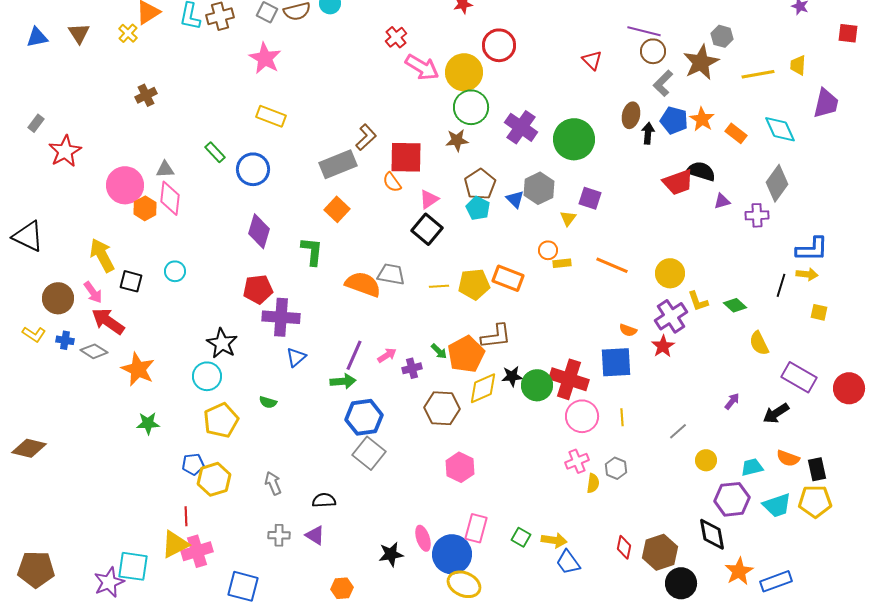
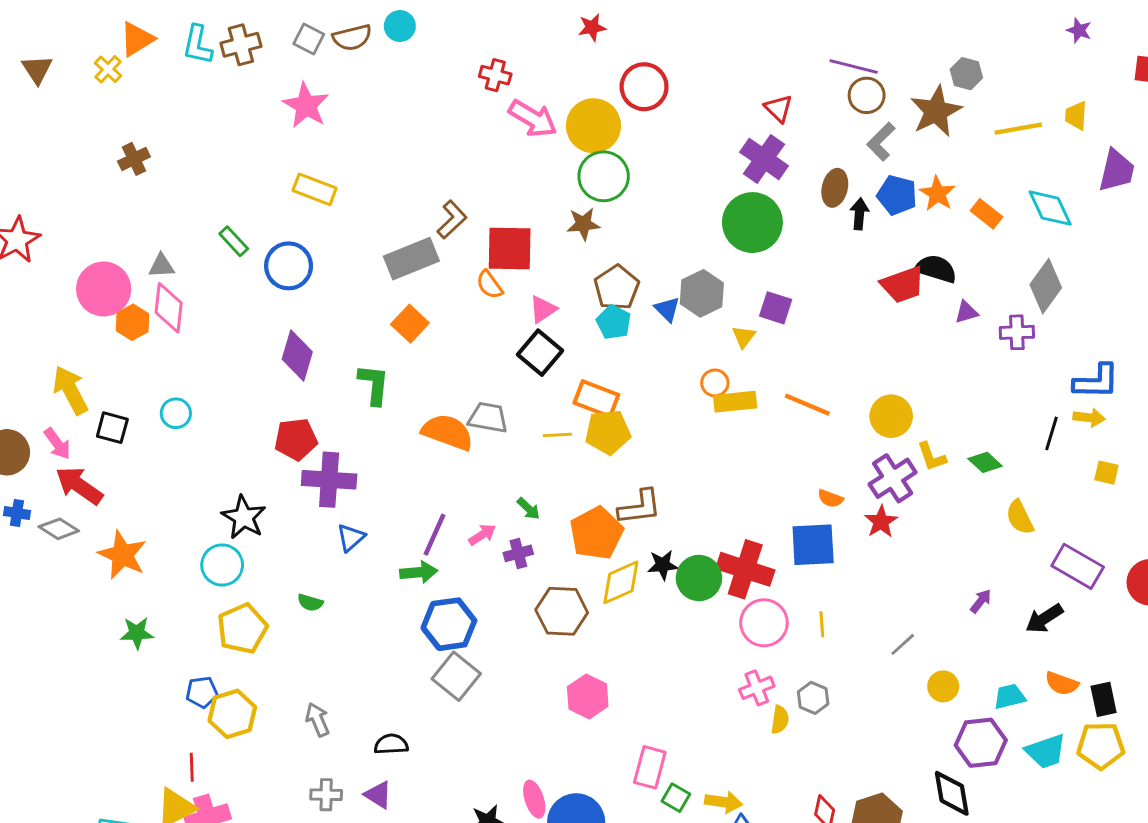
red cross: (396, 37) -> (495, 75), turned -35
purple cross: (521, 127) -> (764, 159), moved
yellow rectangle: (562, 263) -> (735, 402), size x1.6
orange rectangle: (508, 278) -> (596, 399), moved
green arrow: (439, 351) -> (528, 509), moved
pink rectangle: (476, 528) -> (650, 767), moved

